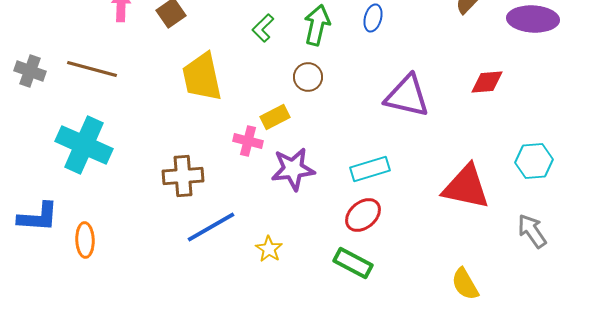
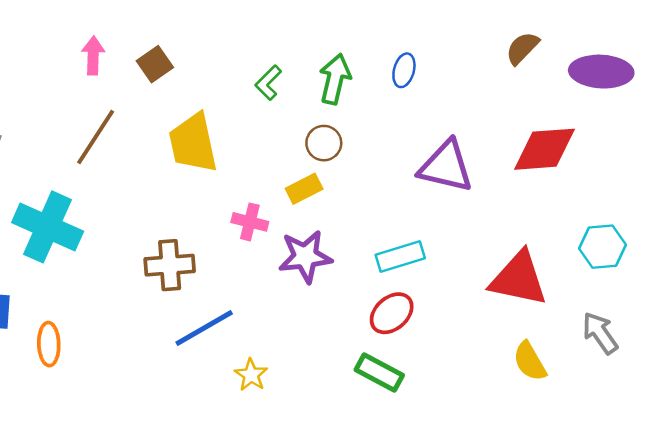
brown line: (92, 69) -> (96, 137), moved, turned -72
red diamond: (487, 82) -> (545, 149), size x1.6
yellow rectangle: (275, 117) -> (304, 189), moved
yellow star: (269, 249) -> (251, 375), moved
yellow semicircle: (465, 284) -> (530, 361), moved

